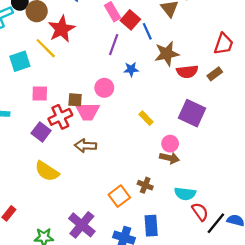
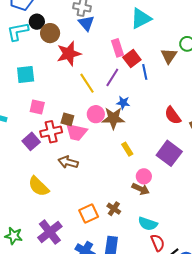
yellow line: (46, 48) -> (87, 83), moved
brown star: (167, 54) -> (113, 118), moved
red semicircle: (187, 72) -> (173, 115), turned 48
yellow semicircle: (47, 171) -> (39, 186), moved

